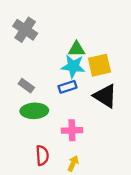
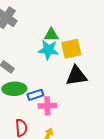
blue rectangle: (67, 87) -> (35, 95), moved
black triangle: (105, 96) -> (76, 76), turned -40

